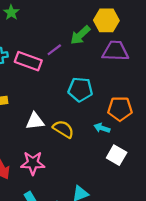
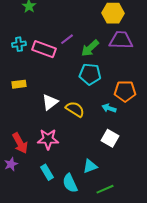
green arrow: (80, 35) -> (90, 48), moved
white triangle: (35, 121) -> (50, 102), turned -30
white square: (117, 155) -> (110, 138), moved

